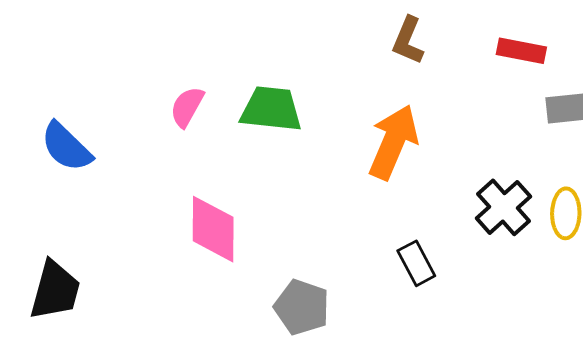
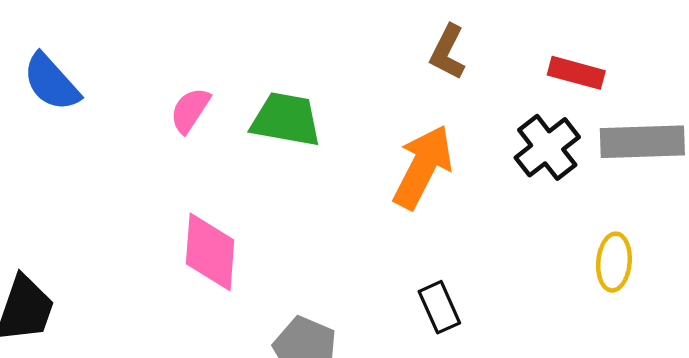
blue semicircle: (66, 147) -> (51, 82), moved
black cross: (504, 207) -> (547, 147), moved

